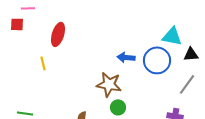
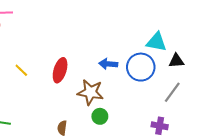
red ellipse: (58, 34) -> (60, 70), moved
yellow line: (43, 63) -> (21, 70), turned -32

